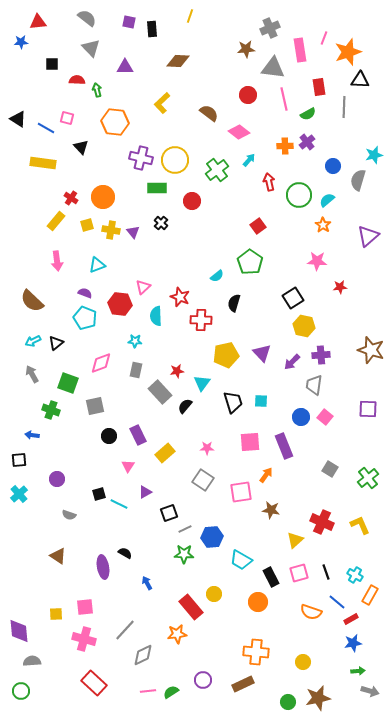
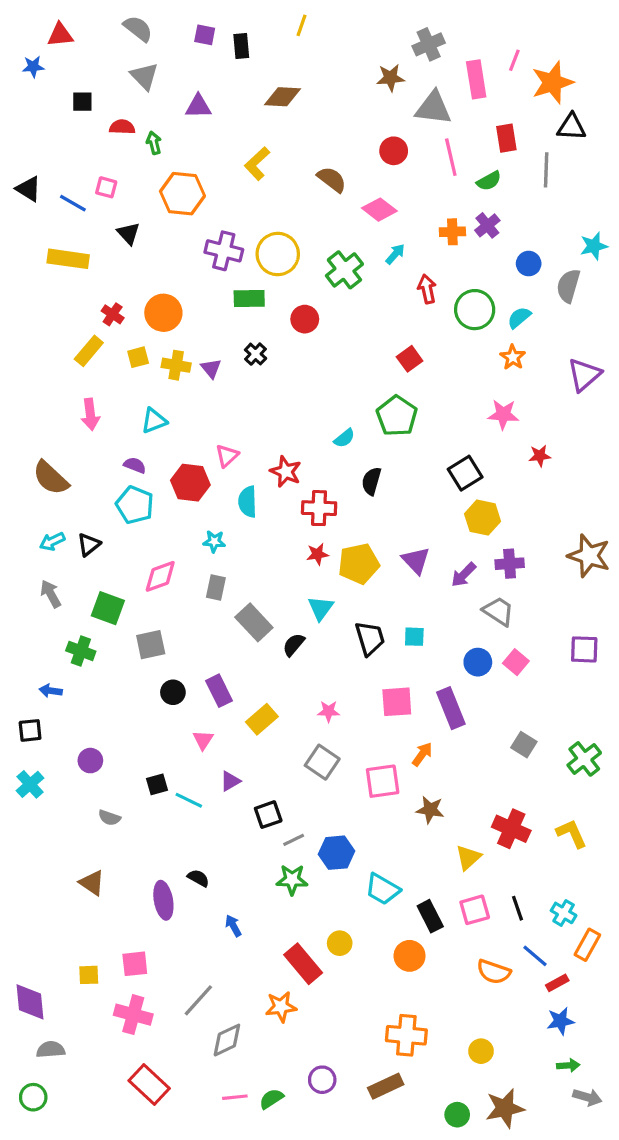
red star: (177, 371) -> (317, 554), moved
gray trapezoid: (314, 385) -> (498, 611), turned 115

